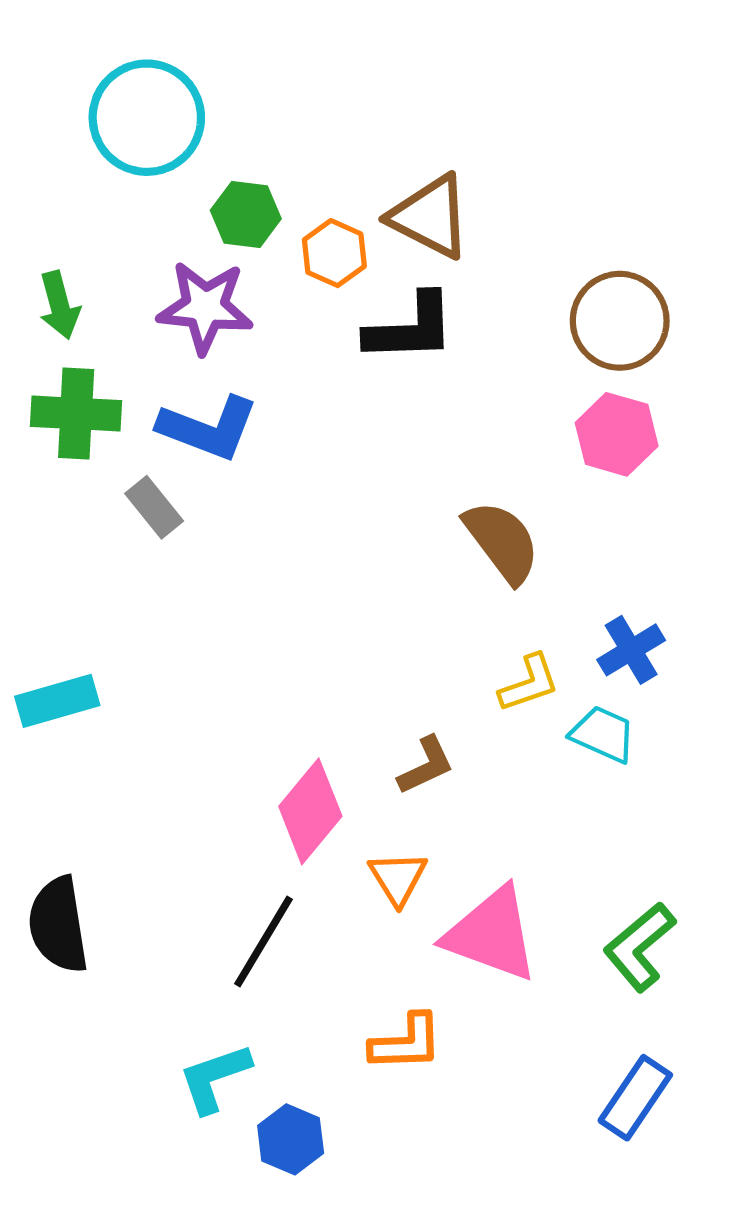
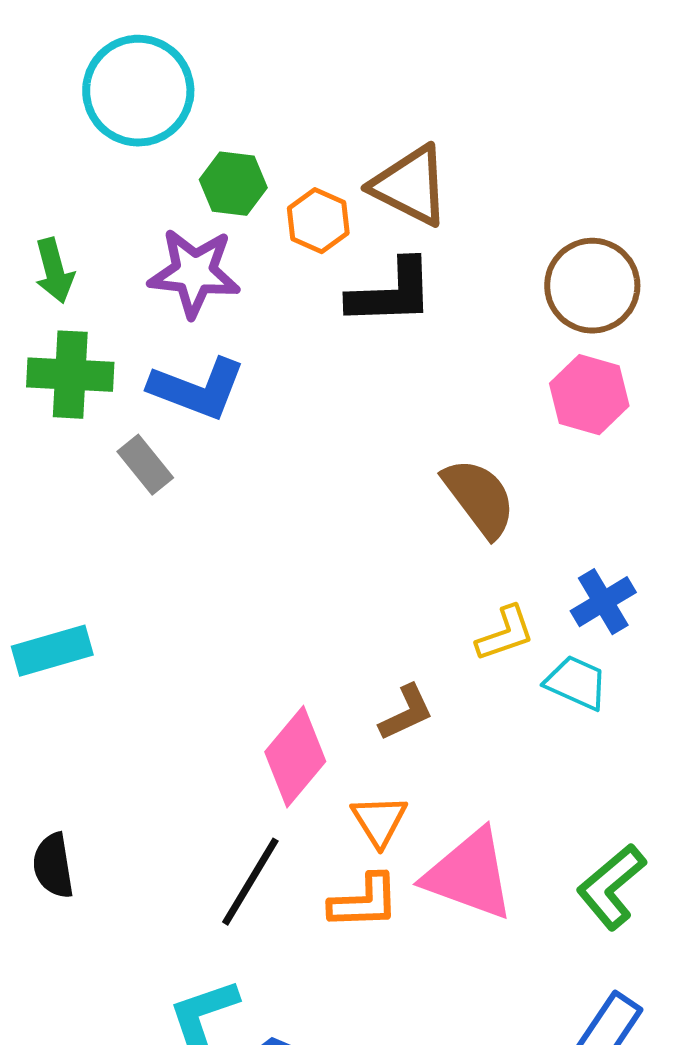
black semicircle: (58, 925) -> (53, 866), size x0.7
orange L-shape: (406, 1043) -> (364, 902), moved

